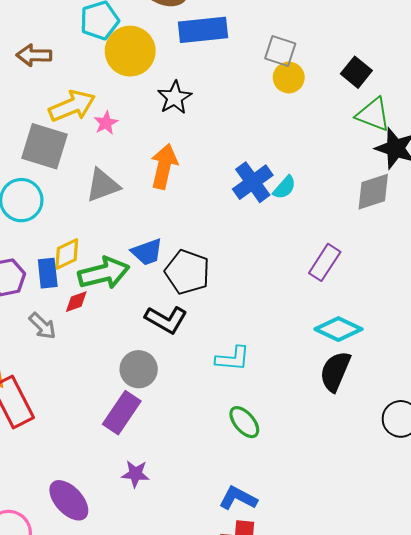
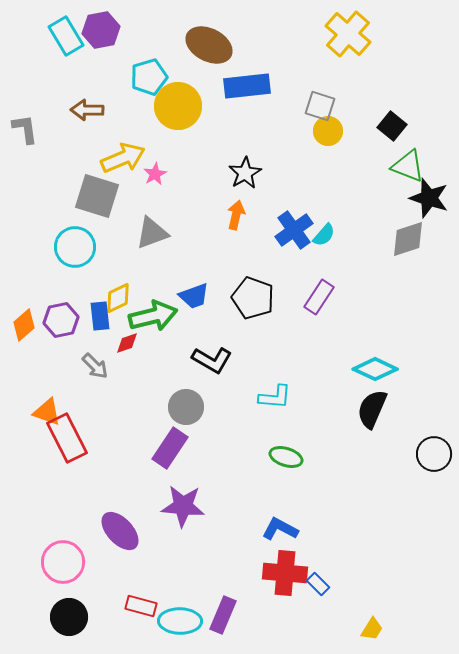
black star: (175, 98) -> (245, 173), moved
orange arrow: (164, 166) -> (236, 215), moved, size x0.7
purple rectangle: (325, 262) -> (319, 297), moved
black pentagon: (187, 272) -> (253, 298), moved
green ellipse: (244, 422) -> (286, 457), turned -32
purple star: (135, 474) -> (183, 506), size x1.6

